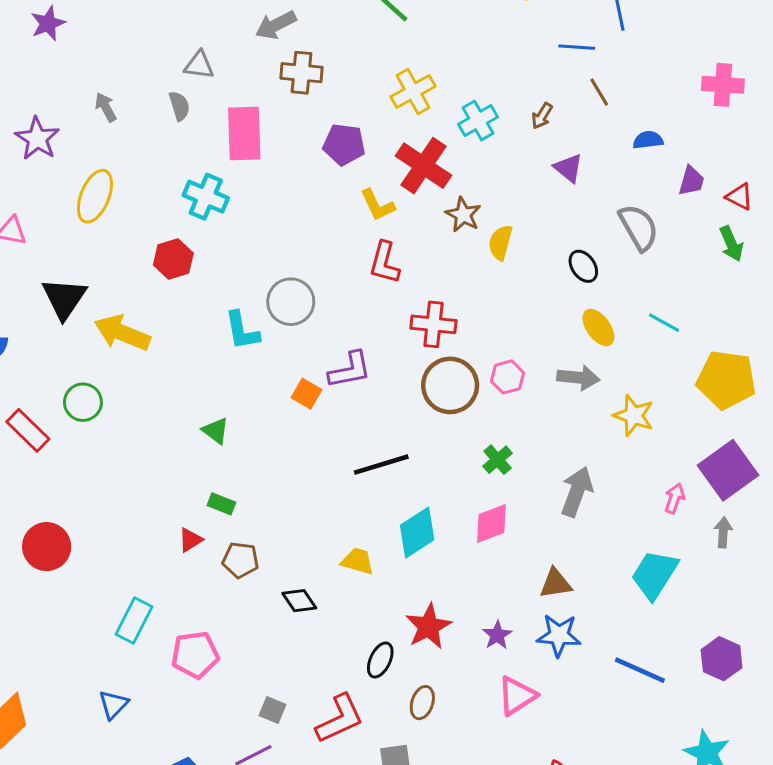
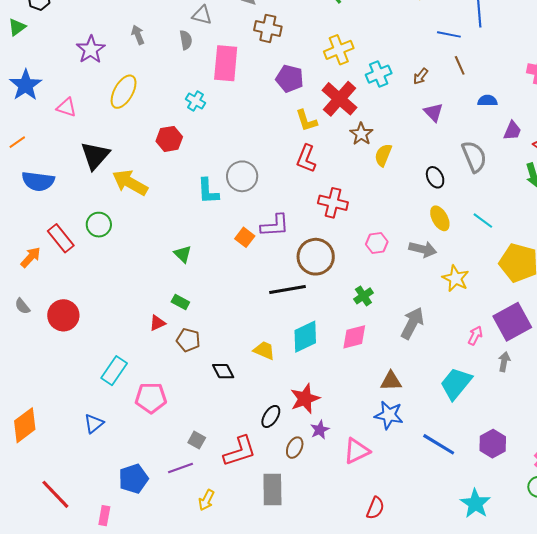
cyan cross: (206, 197) -> (195, 101), size x0.7
brown circle: (450, 385) -> (316, 257), moved
purple star: (497, 635) -> (320, 430), moved

